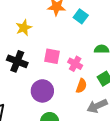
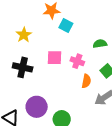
cyan square: (81, 16) -> (66, 26), moved
purple circle: (42, 91) -> (37, 107), moved

